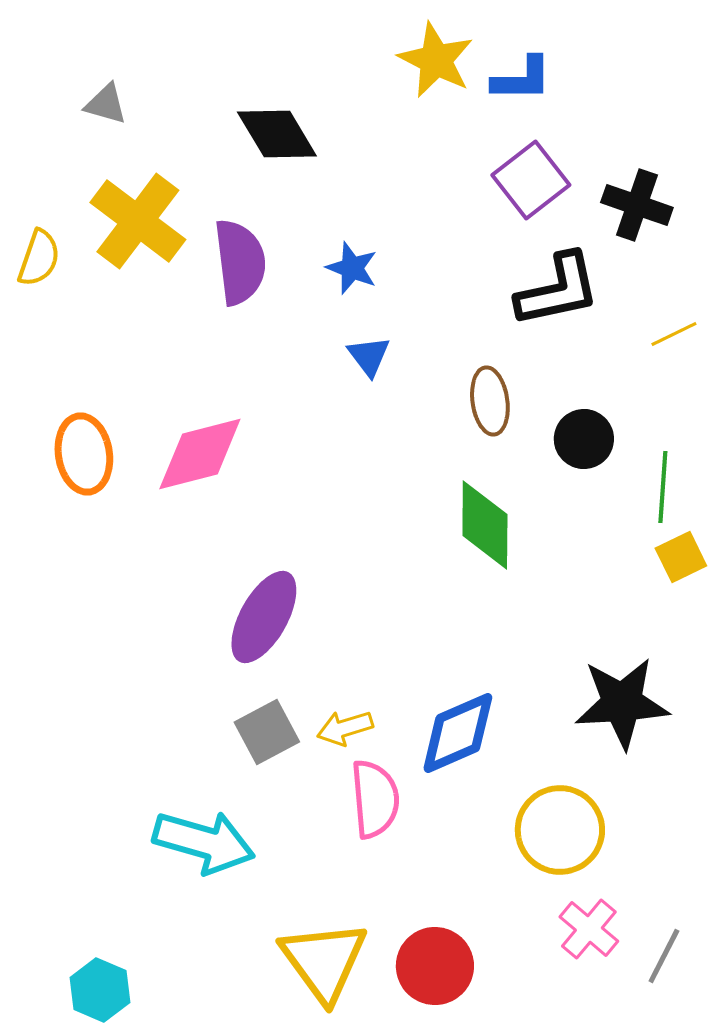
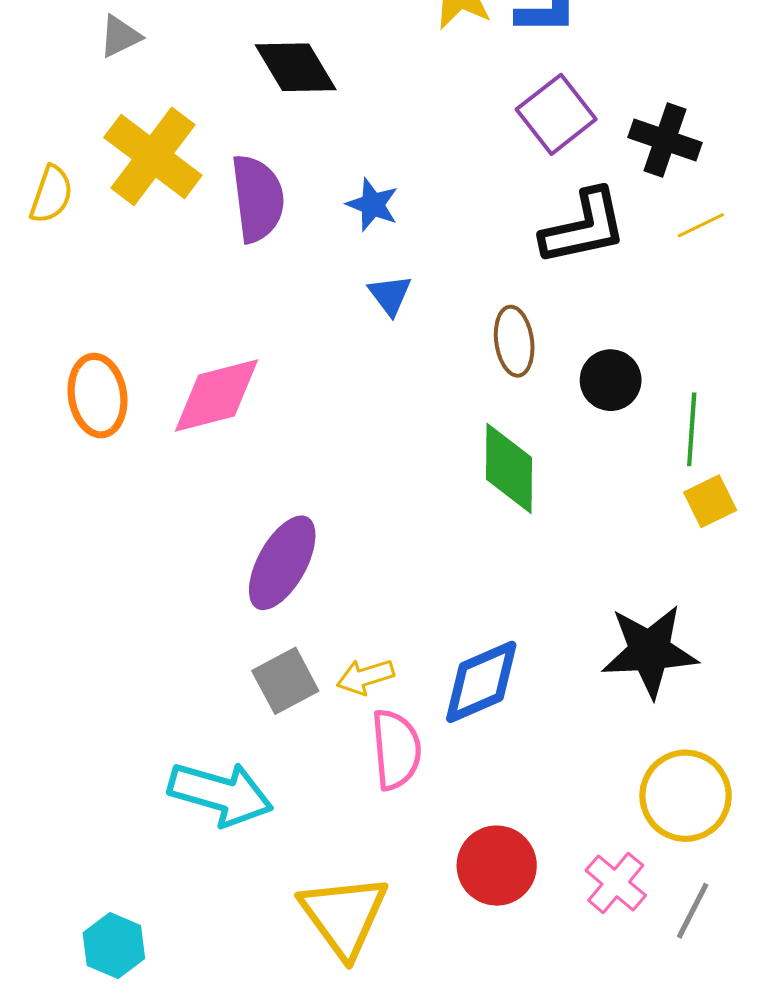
gray triangle: (106, 104) -> (120, 36), turned -42
yellow line: (674, 334) -> (701, 225), moved
yellow circle: (560, 830) -> (686, 796), moved
red circle: (435, 966) -> (497, 866), moved

